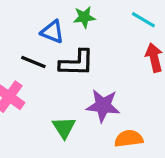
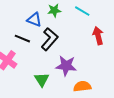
cyan line: (143, 20) -> (82, 11), moved
black L-shape: (77, 63) -> (50, 39), turned -50

